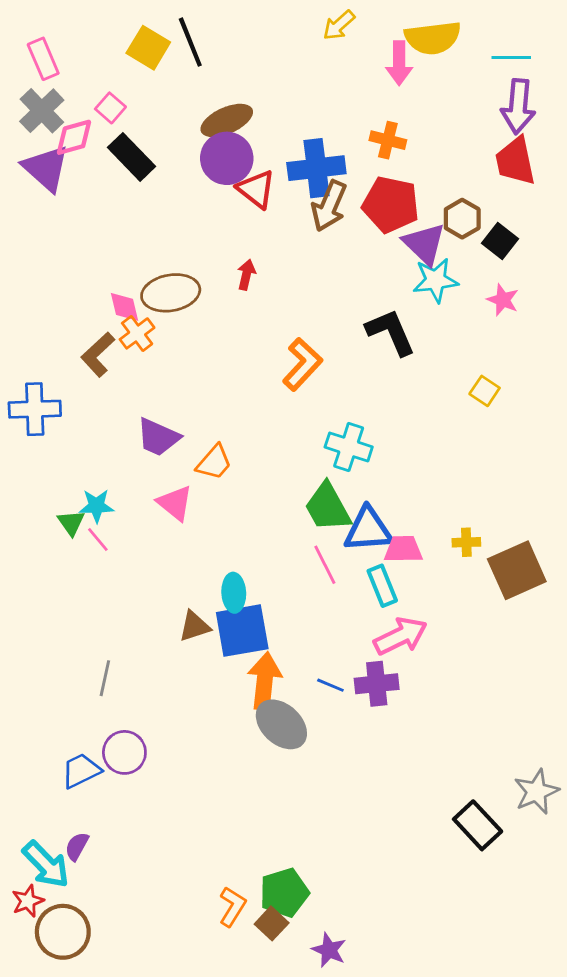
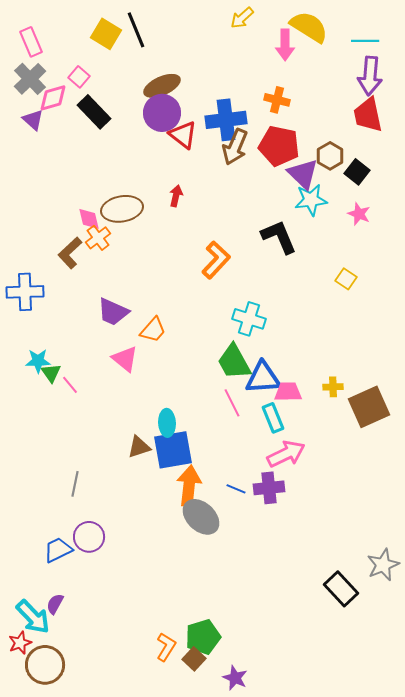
yellow semicircle: (433, 38) -> (309, 27), turned -141
purple triangle: (46, 168) -> (33, 120), size x0.6
cyan star: (96, 506) -> (38, 361), moved

